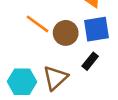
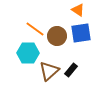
black rectangle: (90, 61) -> (71, 70), moved
cyan hexagon: (22, 82) -> (28, 53), moved

